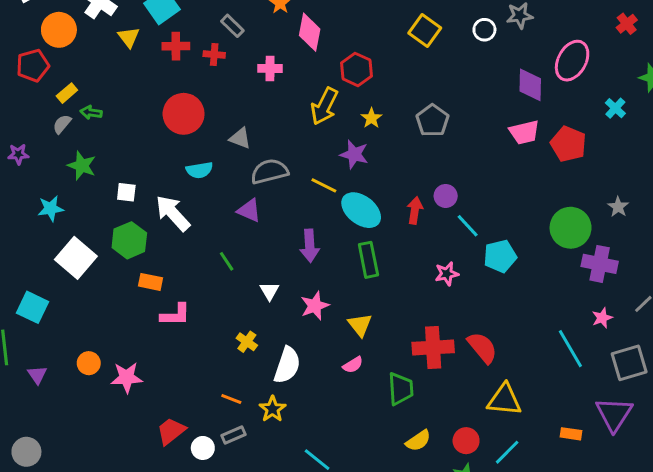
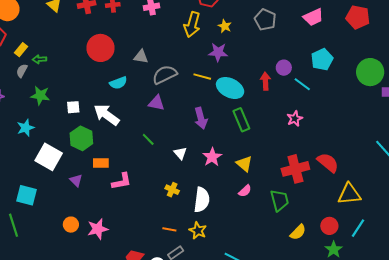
pink trapezoid: (524, 132) -> (313, 17), moved
cyan pentagon: (500, 256) -> (322, 59), moved
purple triangle: (37, 375) -> (76, 180), moved

